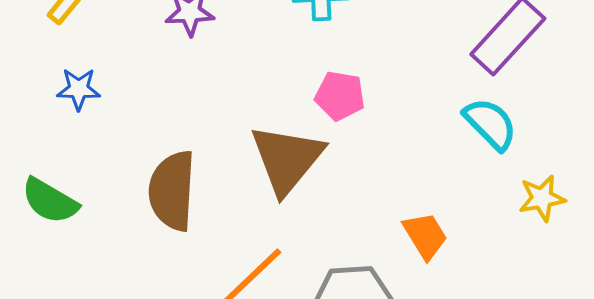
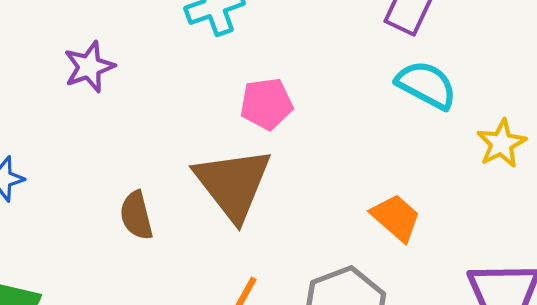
brown semicircle: (172, 191) -> (136, 215), moved, size x0.6

